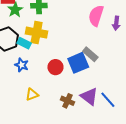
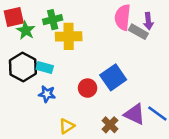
yellow cross: (37, 33) -> (69, 36), moved
gray rectangle: (90, 54) -> (138, 32), moved
brown cross: (67, 101) -> (110, 125), turned 32

